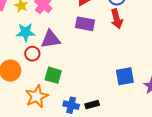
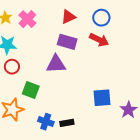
red arrow: (117, 19) -> (99, 40), turned -54
purple triangle: (51, 39) -> (56, 64), moved

